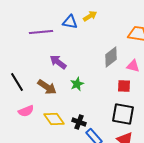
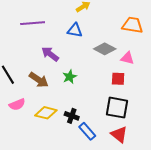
blue triangle: (70, 22) -> (75, 30), moved
gray diamond: (111, 57) -> (105, 49), turned 65
yellow diamond: (54, 119) -> (46, 113), turned -40

